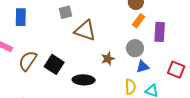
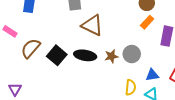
gray circle: (135, 48) -> (132, 54), moved
blue triangle: (143, 67) -> (152, 75), moved
black ellipse: (84, 80) -> (85, 55), moved

